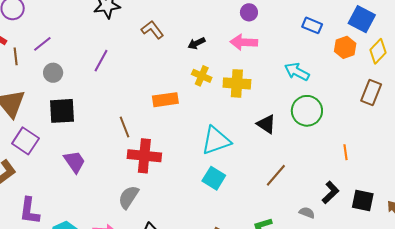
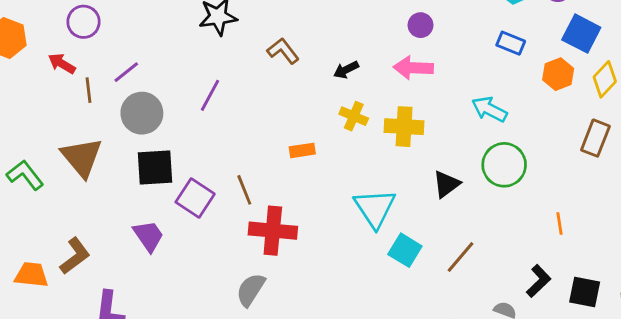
gray circle: (53, 73) -> (142, 113), size x1.5
orange rectangle: (165, 100) -> (302, 150), size x0.7
black triangle: (266, 124) -> (446, 184), turned 50
purple square: (25, 141) -> (195, 198), moved
cyan triangle: (216, 141) -> (375, 208), turned -44
purple trapezoid: (75, 162) -> (148, 236), moved
cyan square: (214, 178) -> (405, 250), moved

